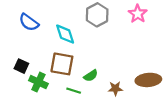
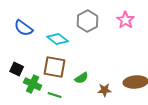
cyan diamond: (65, 34) -> (58, 39), turned -35
green line: (74, 91) -> (55, 95), moved

